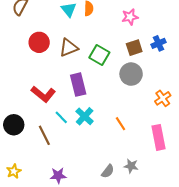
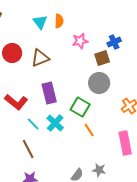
pink star: (130, 17) -> (80, 41), moved
blue cross: (159, 43) -> (114, 42), moved
green square: (99, 55) -> (80, 107), moved
brown line: (44, 135) -> (28, 149), moved

